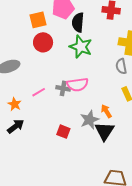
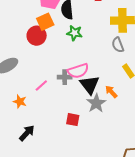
orange square: (38, 20) -> (45, 22), moved
green star: (81, 47) -> (74, 33), size x0.7
black arrow: (16, 126) -> (27, 133), moved
black triangle: (105, 131) -> (89, 85), moved

